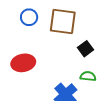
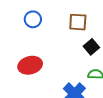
brown square: (63, 22) -> (78, 22), moved, size x0.7

